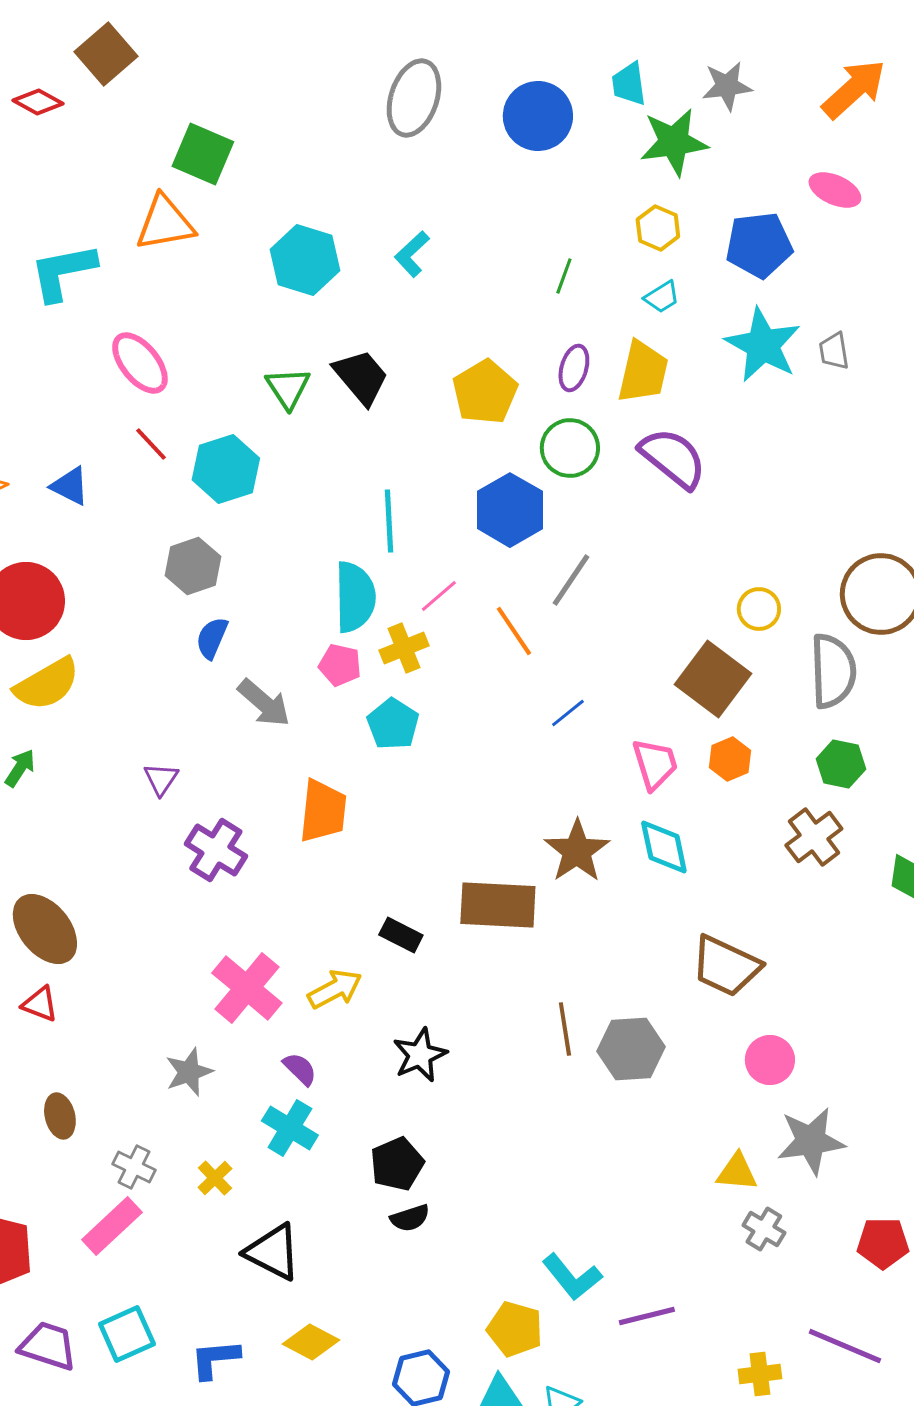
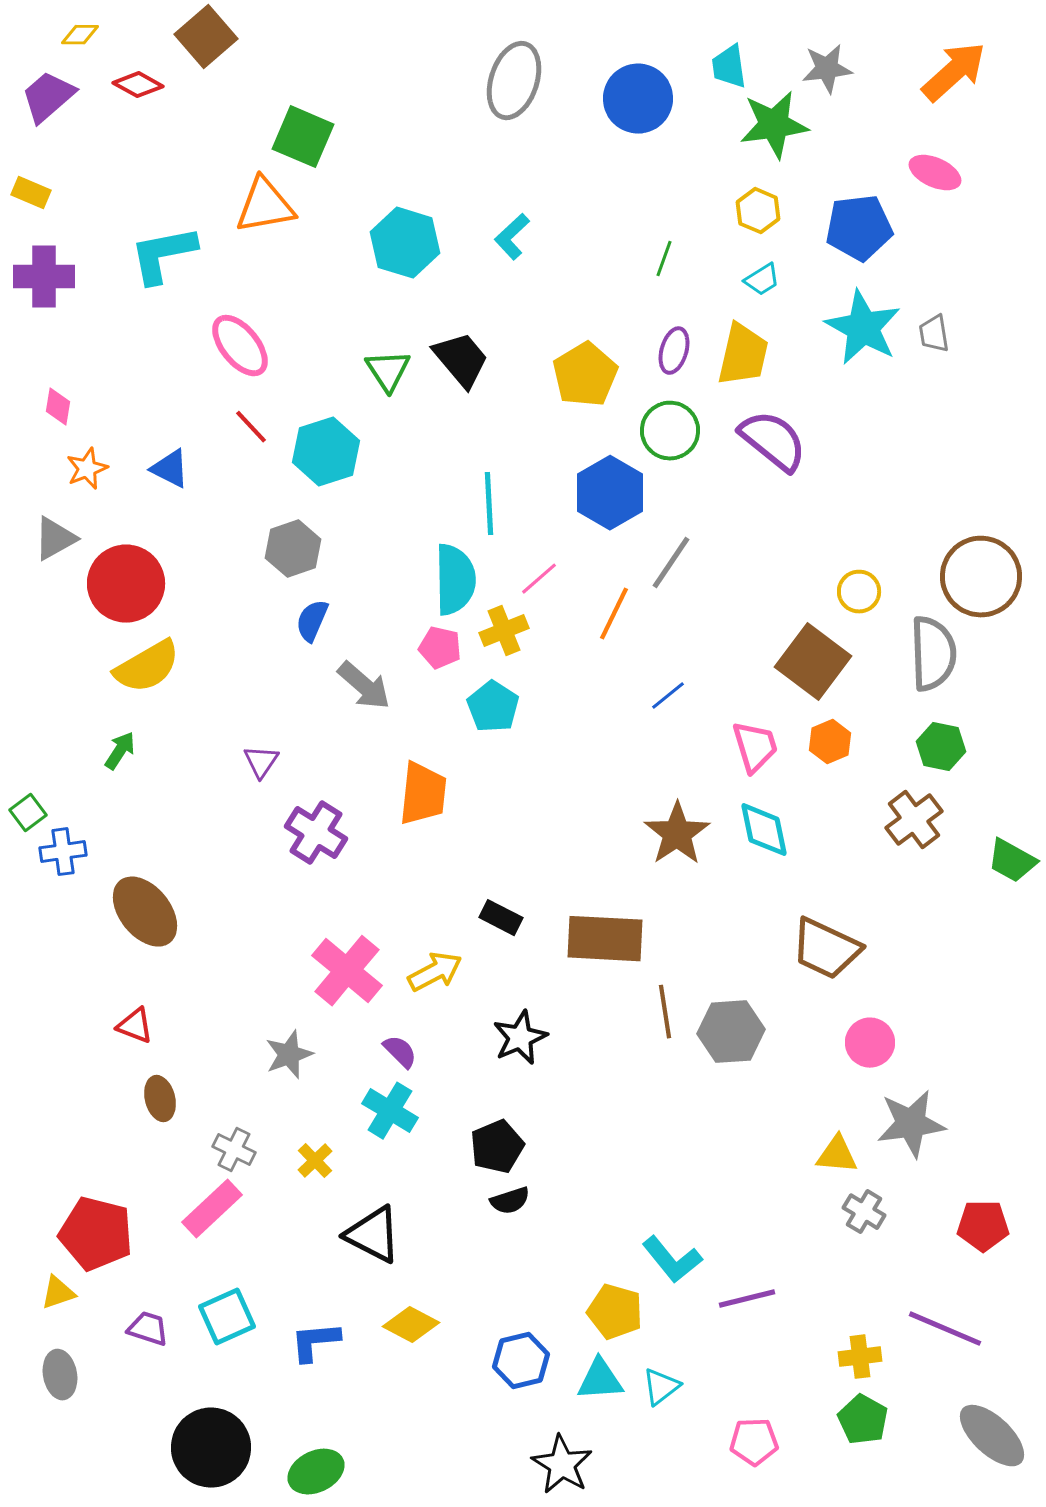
orange line: (514, 631) -> (614, 614), turned 60
brown rectangle: (498, 905) -> (605, 939), moved
red triangle: (40, 1004) -> (135, 1026), moved
purple trapezoid: (48, 1346) -> (148, 1329), size x0.7

